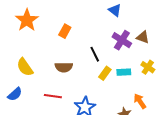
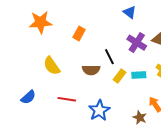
orange star: (27, 20) -> (41, 22), turned 30
yellow semicircle: (25, 67) -> (52, 66), moved
brown semicircle: (64, 67) -> (91, 70), moved

